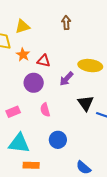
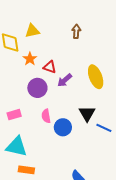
yellow ellipse: (90, 66) -> (96, 77), turned 55
purple arrow: (66, 79) -> (65, 80), moved
blue circle: (58, 140) -> (63, 127), moved

